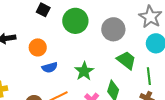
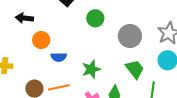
green circle: (75, 21) -> (95, 18), size x0.7
orange circle: (38, 47) -> (41, 40), moved

